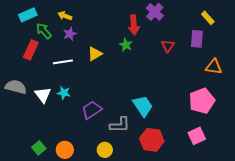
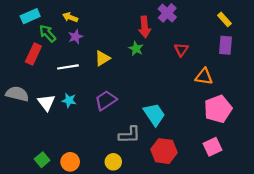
purple rectangle: (197, 39) -> (225, 45), moved
orange triangle: (214, 67) -> (204, 77), moved
purple trapezoid: (92, 110) -> (106, 100), moved

